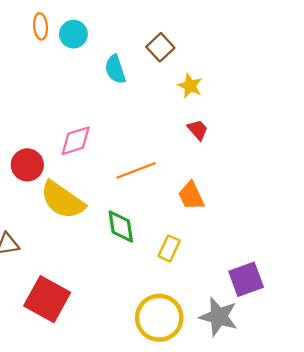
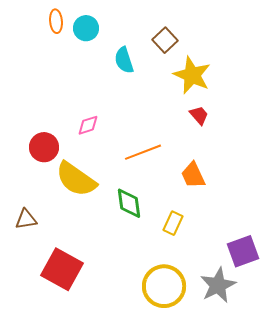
yellow star: (190, 86) -> (192, 75), size x1.6
pink diamond: (76, 141) -> (88, 125), size x0.7
gray star: (219, 317) -> (218, 285), turned 30

